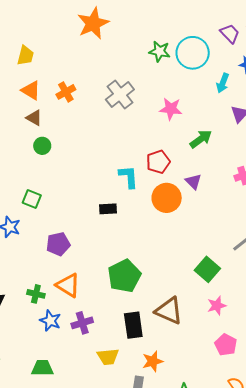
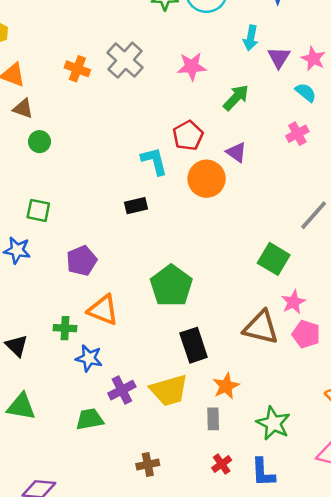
cyan arrow: (223, 83) -> (251, 38), moved
orange cross: (66, 92) -> (77, 69), moved, turned -30
brown triangle: (169, 311) -> (261, 327), moved
purple cross: (82, 323) -> (122, 390), moved
pink pentagon: (226, 345) -> (306, 334), moved
yellow trapezoid: (108, 357) -> (169, 390), size x1.4

